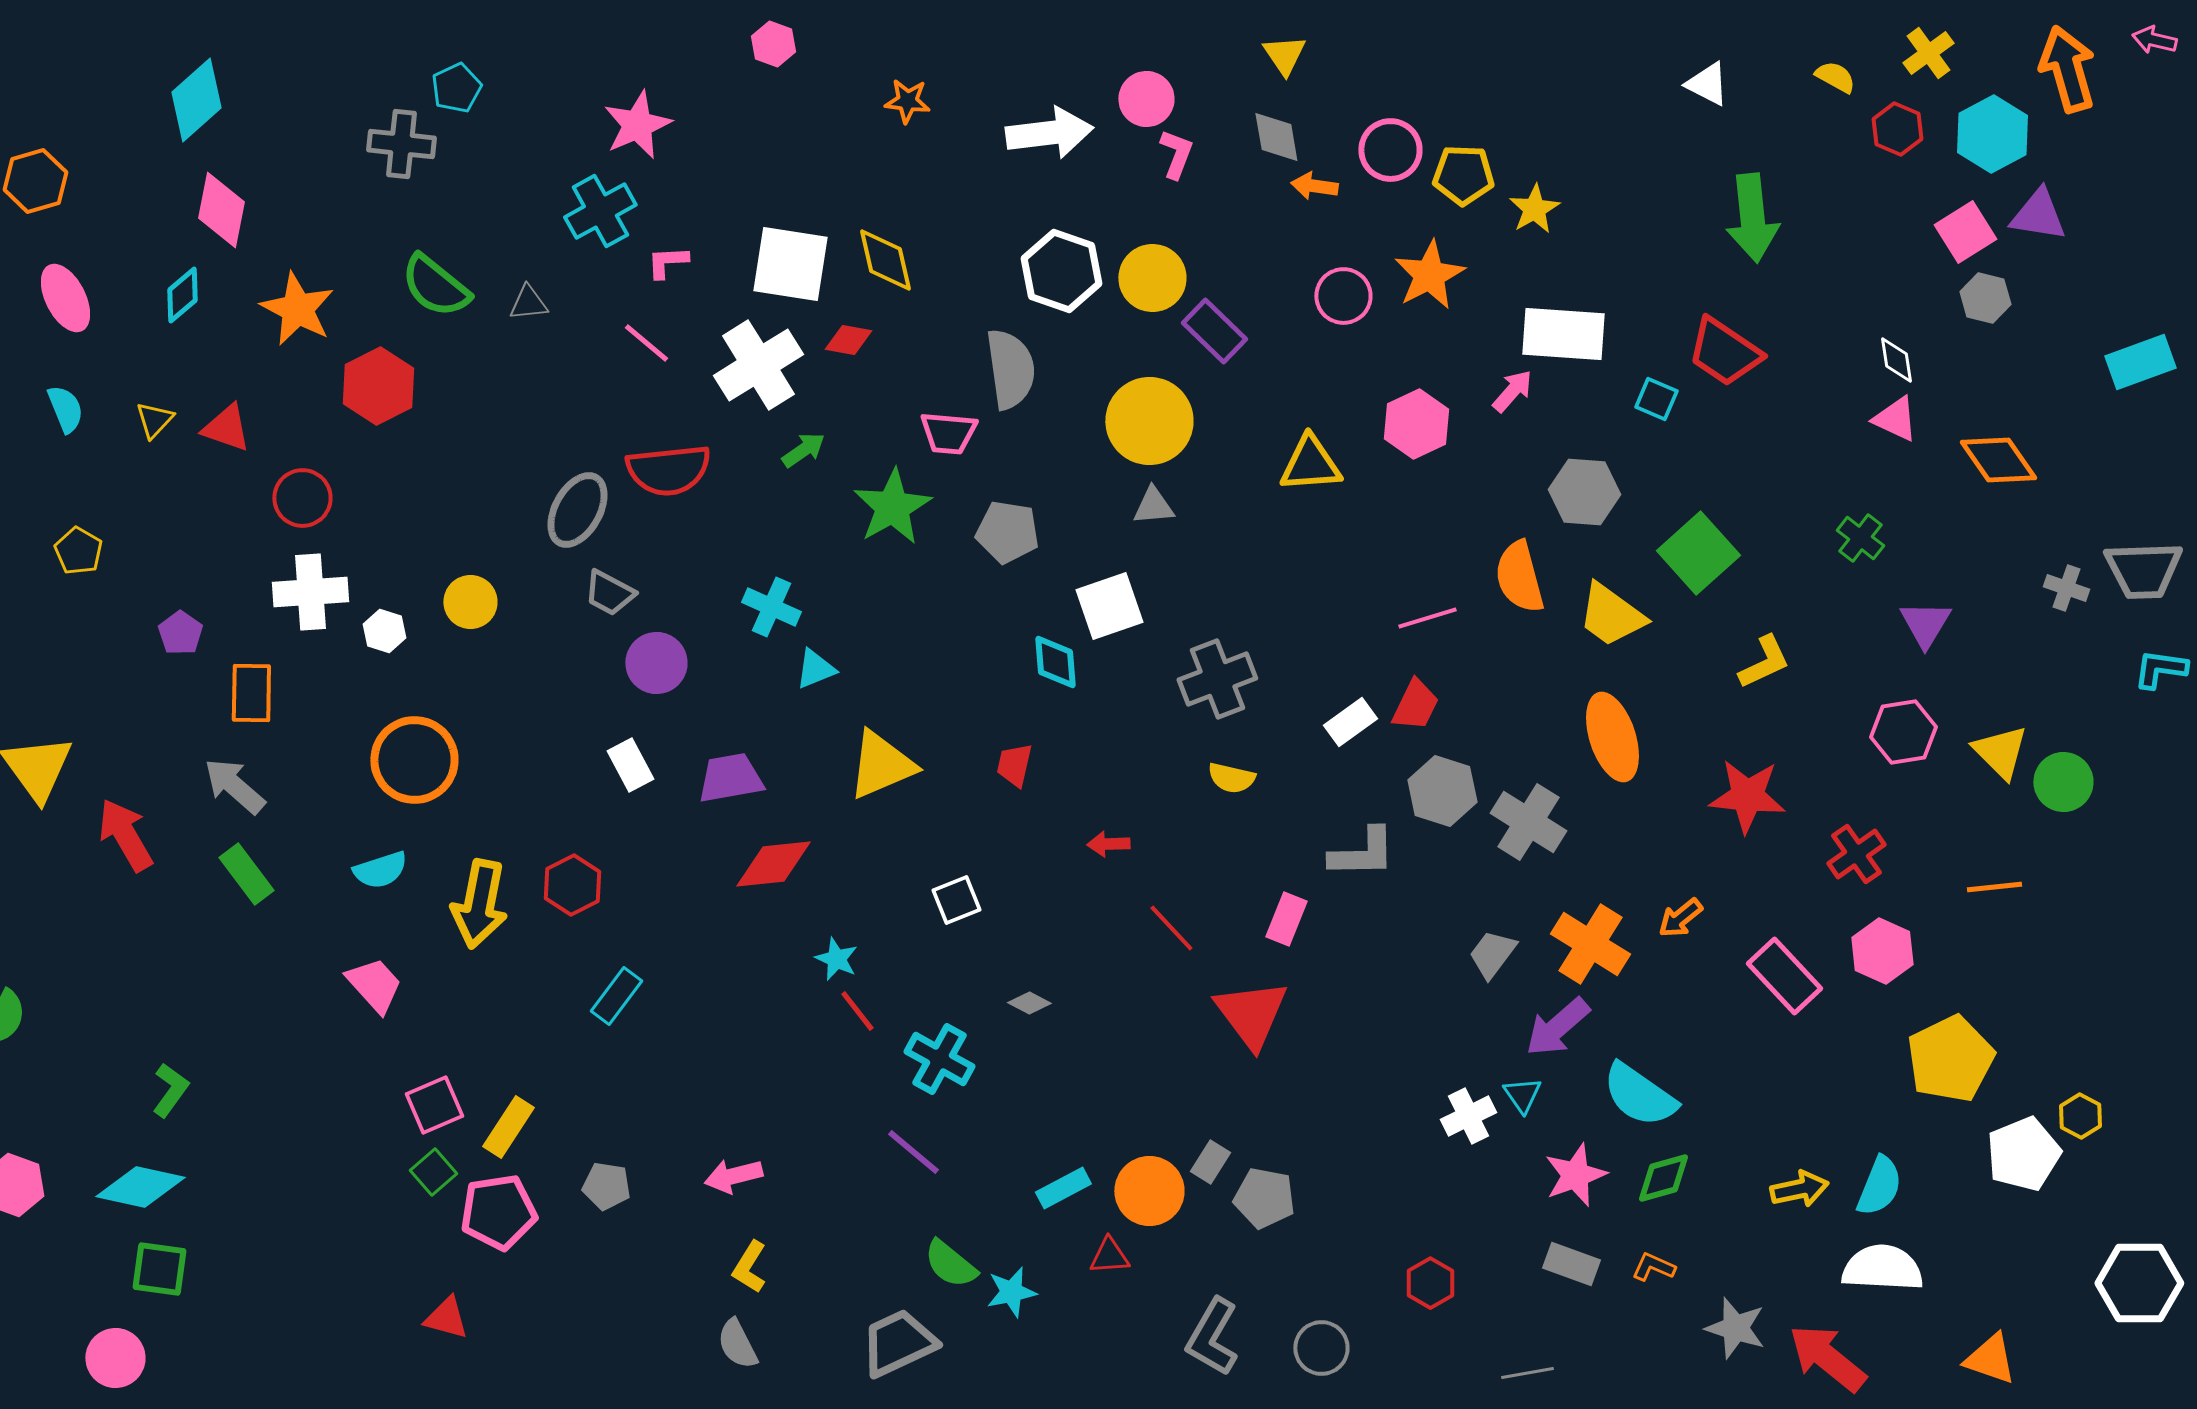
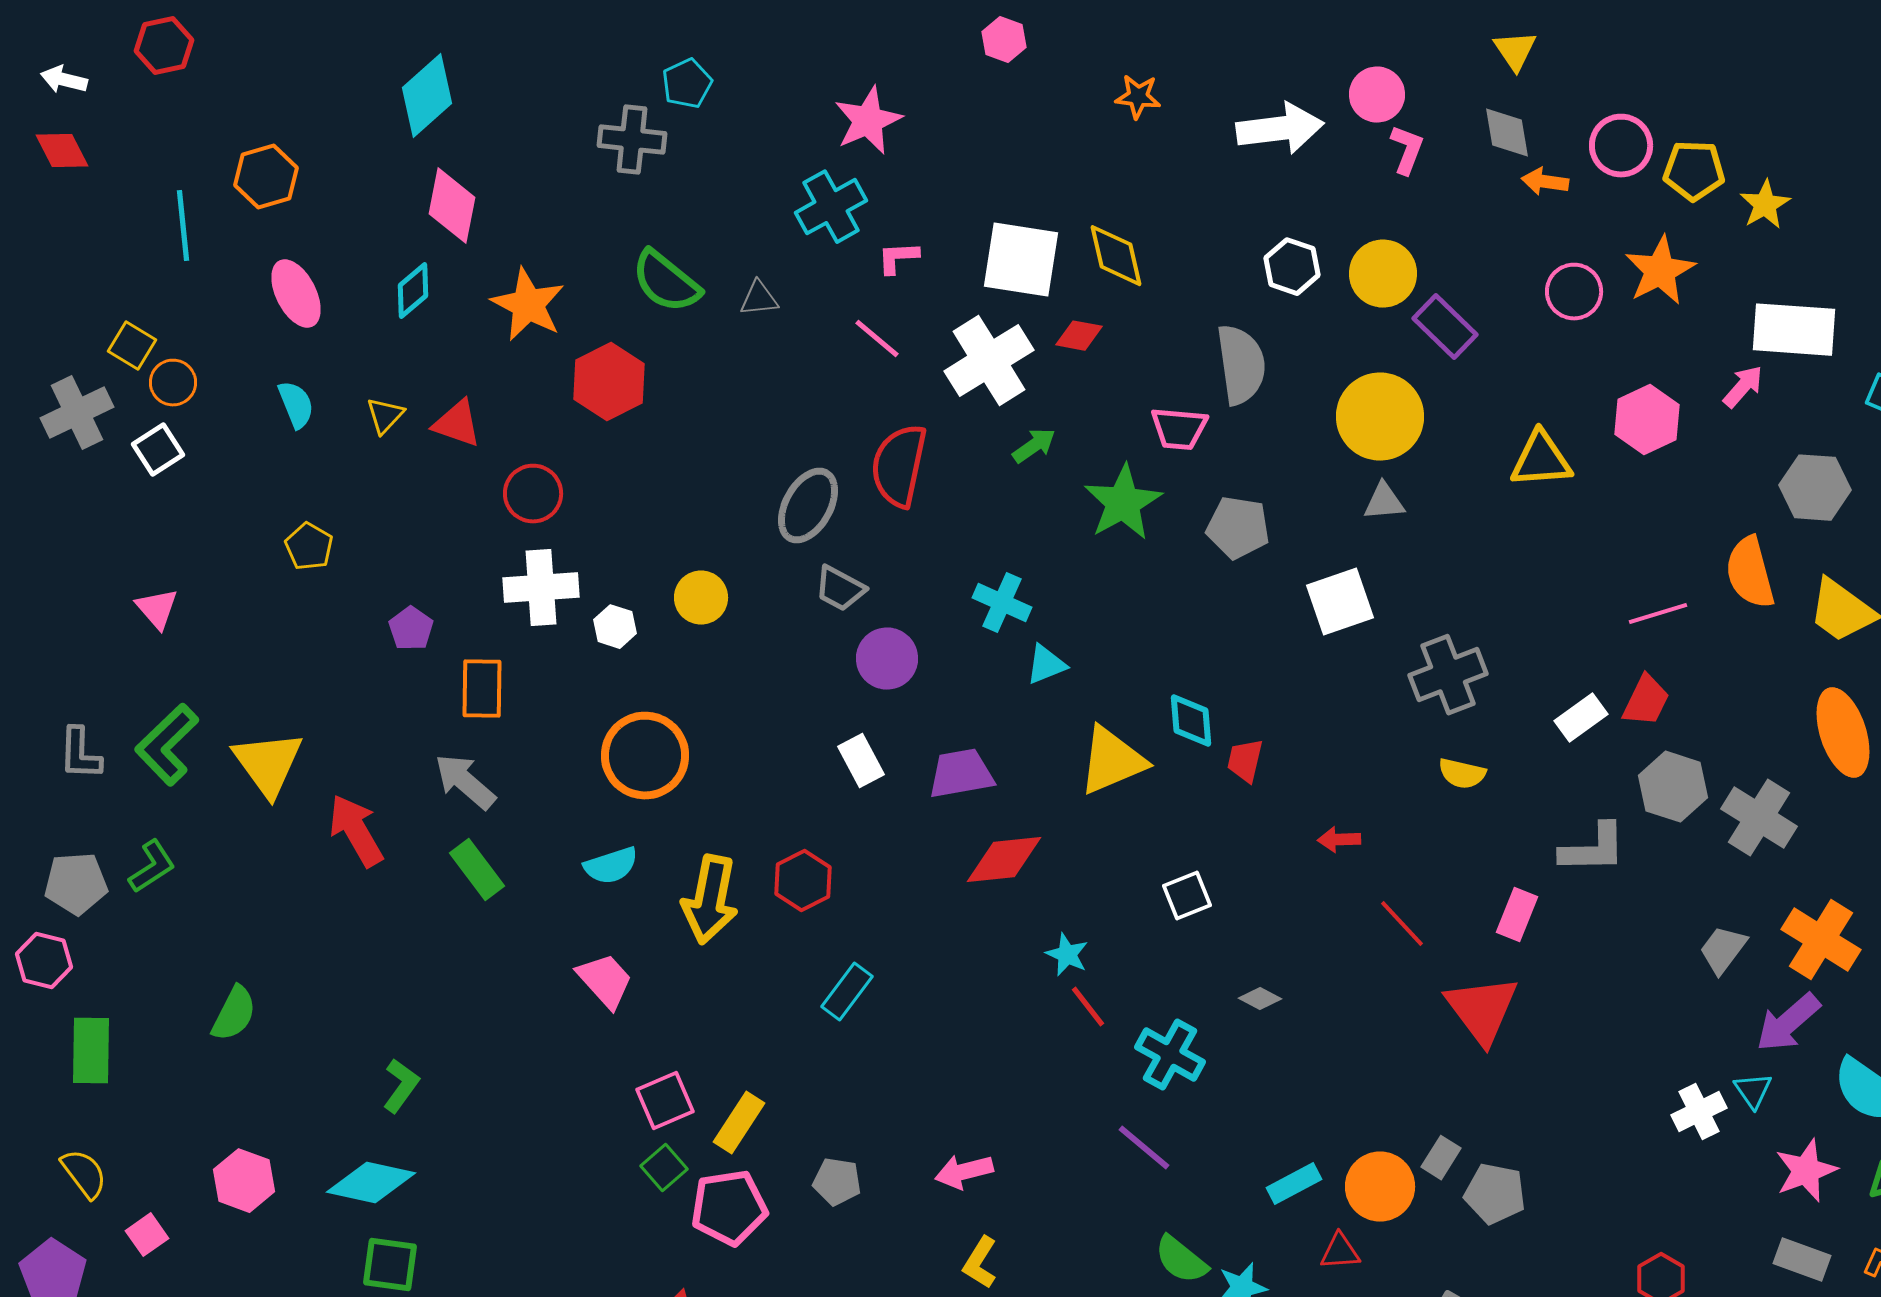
white hexagon: (1061, 271) -> (1292, 267), size x0.7
red semicircle: (668, 470) -> (899, 466), turned 108
cyan diamond: (1055, 662) -> (1191, 721), moved

